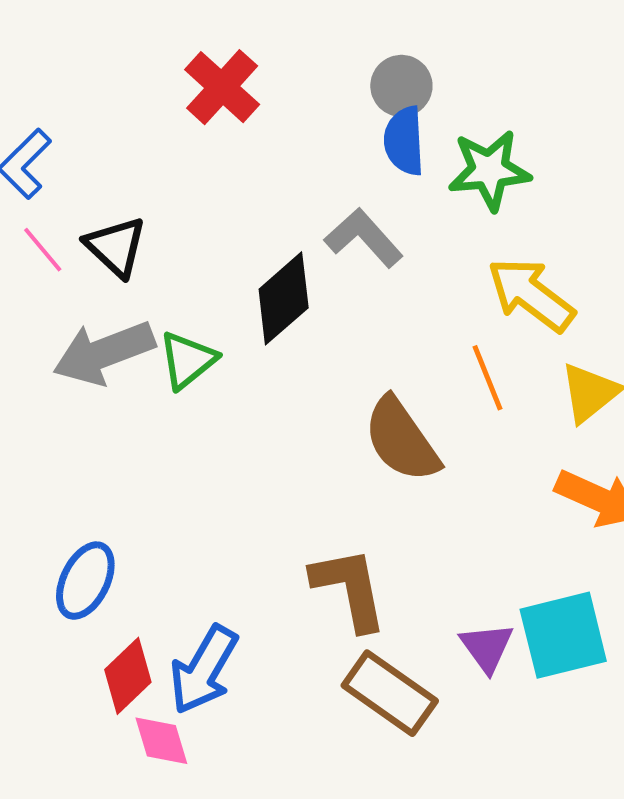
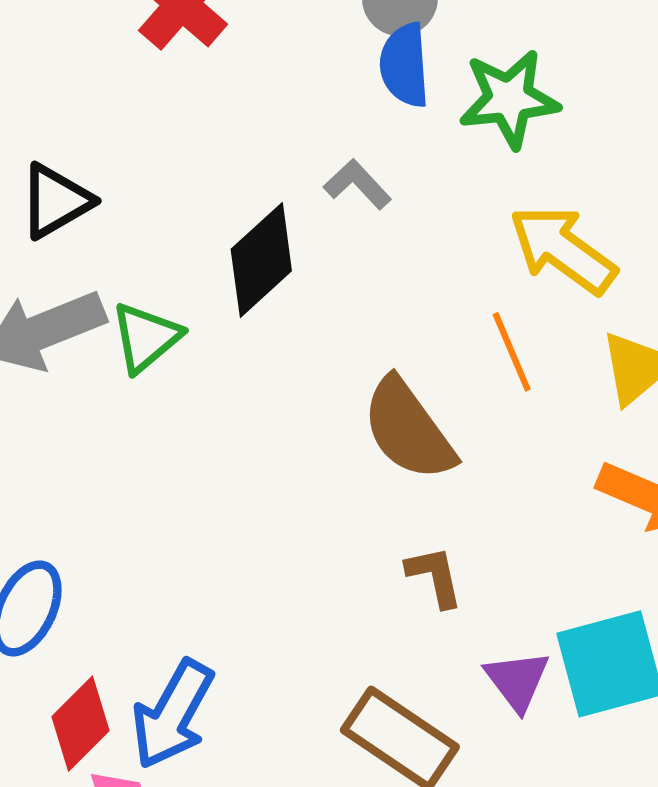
gray L-shape: (364, 238) -> (357, 184), size x0.7
black triangle: (116, 247) -> (56, 201), turned 48
brown L-shape: (349, 589) -> (435, 576), moved, size x0.6

